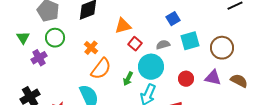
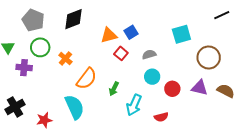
blue square: (173, 19) -> (131, 32), moved
cyan square: (190, 41) -> (181, 34), moved
orange cross: (91, 48) -> (65, 59), moved
purple cross: (39, 58) -> (24, 68), turned 35
cyan circle: (151, 67) -> (152, 77), moved, size x0.6

